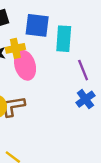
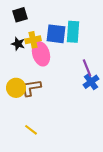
blue square: (37, 25) -> (56, 34), moved
purple line: (83, 70) -> (87, 68), moved

